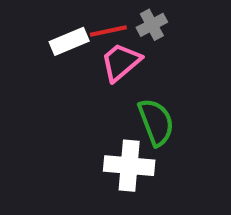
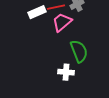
white cross: (129, 166) -> (66, 72), size x0.7

